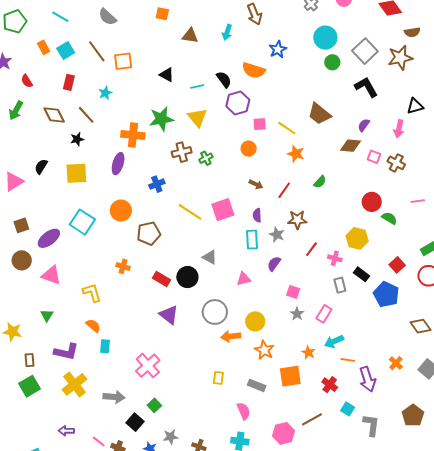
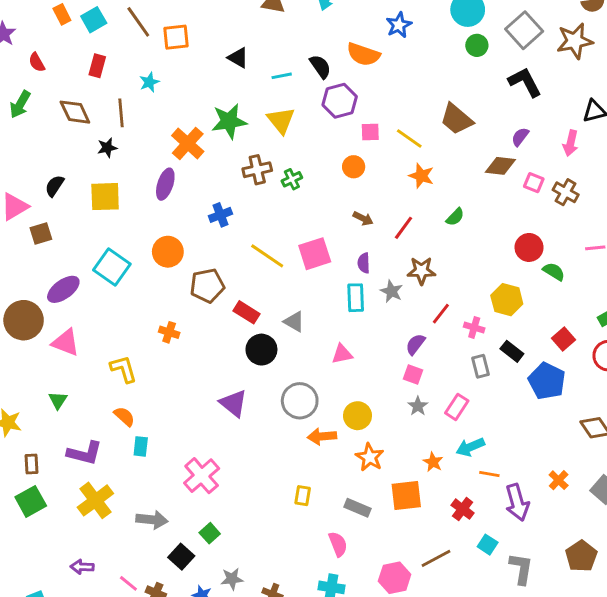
brown line: (86, 115) -> (121, 113), turned 36
orange cross: (133, 135) -> (188, 143), turned 35
brown square: (21, 225) -> (41, 234), moved
brown circle: (22, 260) -> (24, 320), size x1.4
purple semicircle: (274, 264) -> (415, 344), moved
red rectangle: (162, 279) -> (246, 312), moved

